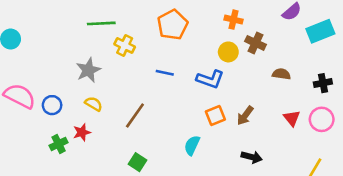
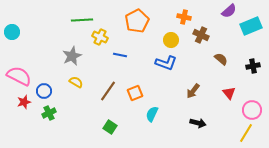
yellow circle: (228, 52) -> (171, 40), moved
blue line: (165, 73) -> (120, 55), moved
brown semicircle: (281, 74) -> (221, 59), turned 32
blue circle: (52, 105) -> (44, 91), moved
orange square: (215, 115) -> (135, 93), moved
pink circle: (322, 119) -> (252, 110), moved
red star: (82, 132) -> (24, 102), moved

